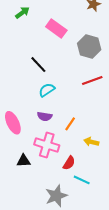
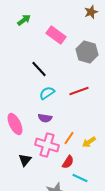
red line: (92, 80) -> (79, 91), moved
orange line: (70, 124) -> (69, 138), moved
yellow arrow: (91, 142) -> (89, 142), turned -48
black triangle: (23, 161) -> (25, 160), turned -48

